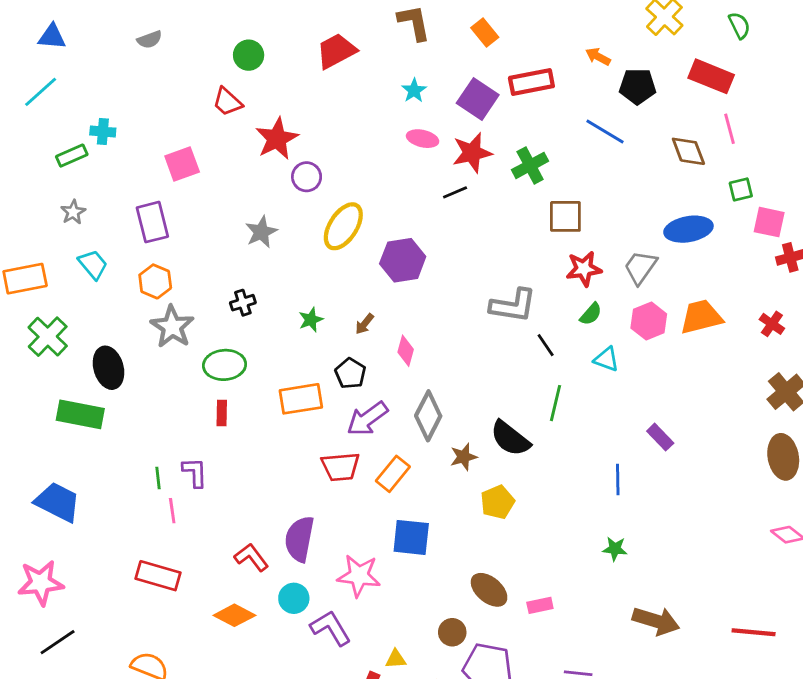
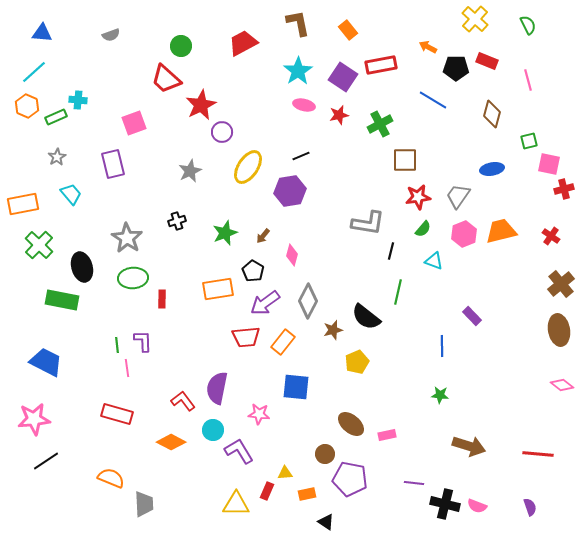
red rectangle: (711, 76) -> (487, 61), moved, size x0.7
cyan star: (414, 90) -> (298, 71), size x1.6
red trapezoid: (227, 102) -> (166, 79), size x1.4
pink line: (729, 129) -> (528, 80), moved
brown diamond: (688, 151) -> (492, 114), turned 36
red star: (472, 153) -> (339, 115), size x0.7
black line: (455, 192) -> (301, 156), moved
blue ellipse: (688, 229) -> (492, 169), size x0.7
orange hexagon: (155, 281) -> (27, 106), moved
green star: (311, 320) -> (225, 233), size x1.4
black line: (546, 345) -> (391, 251), turned 48
green ellipse: (225, 365) -> (133, 278), moved
pink star: (359, 576) -> (259, 414), size x0.7

